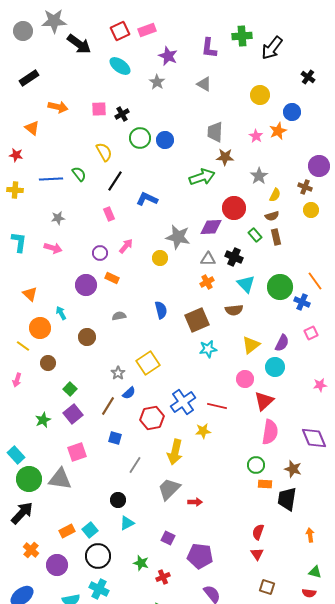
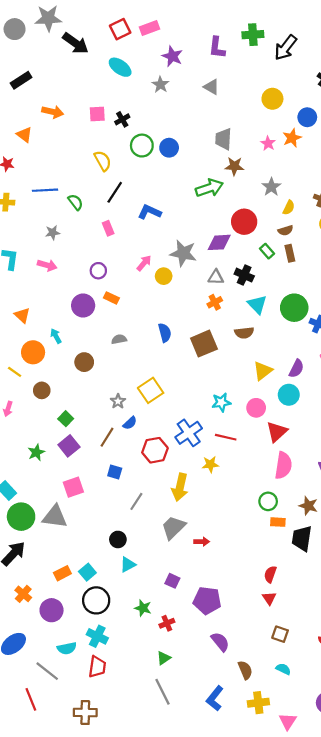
green semicircle: (79, 174) -> (75, 202), moved
pink arrow: (126, 246) -> (144, 263), moved
cyan star: (208, 349) -> (221, 402), moved

